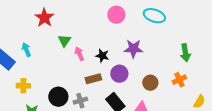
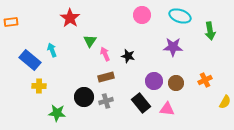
purple star: (133, 49) -> (173, 47), moved
green arrow: (185, 53) -> (210, 31), moved
purple circle: (119, 74) -> (154, 81), moved
brown rectangle: (93, 79) -> (106, 77), moved
yellow cross: (23, 86) -> (39, 86), moved

